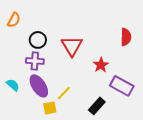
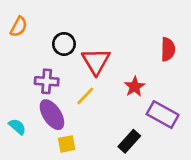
black circle: (38, 40) -> (64, 44), moved
cyan semicircle: (13, 85) -> (17, 127), moved
yellow line: (64, 93) -> (85, 96), moved

